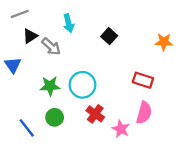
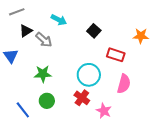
cyan arrow: (69, 23) -> (59, 20), turned -49
red rectangle: (143, 80) -> (116, 55), moved
cyan circle: (82, 85) -> (89, 75), moved
pink semicircle: (144, 113) -> (124, 84), moved

